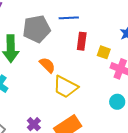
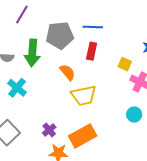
red rectangle: (82, 41) -> (92, 51), moved
yellow trapezoid: (65, 87) -> (84, 95), turned -44

